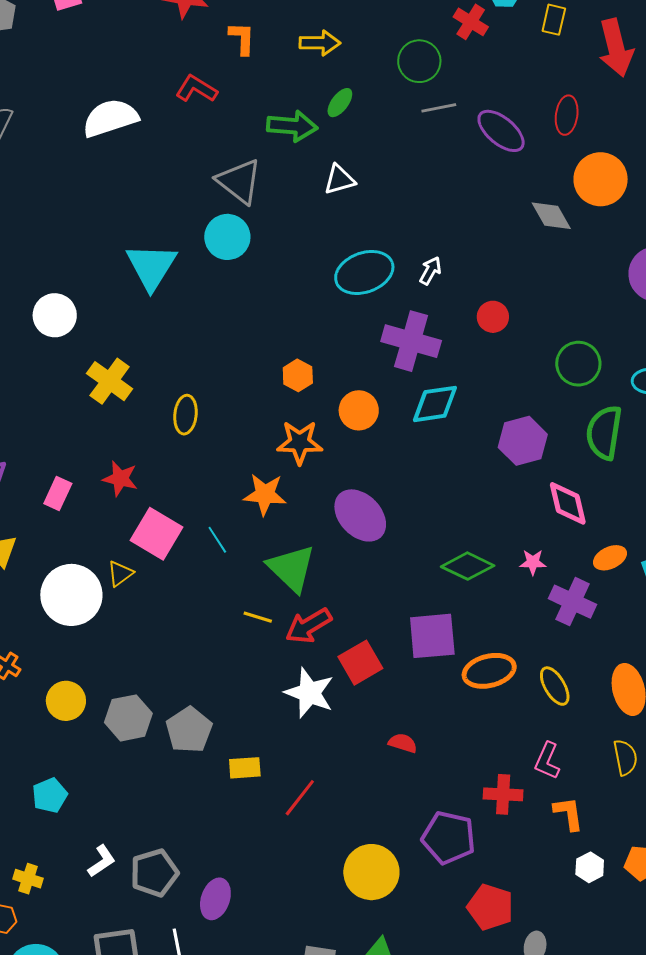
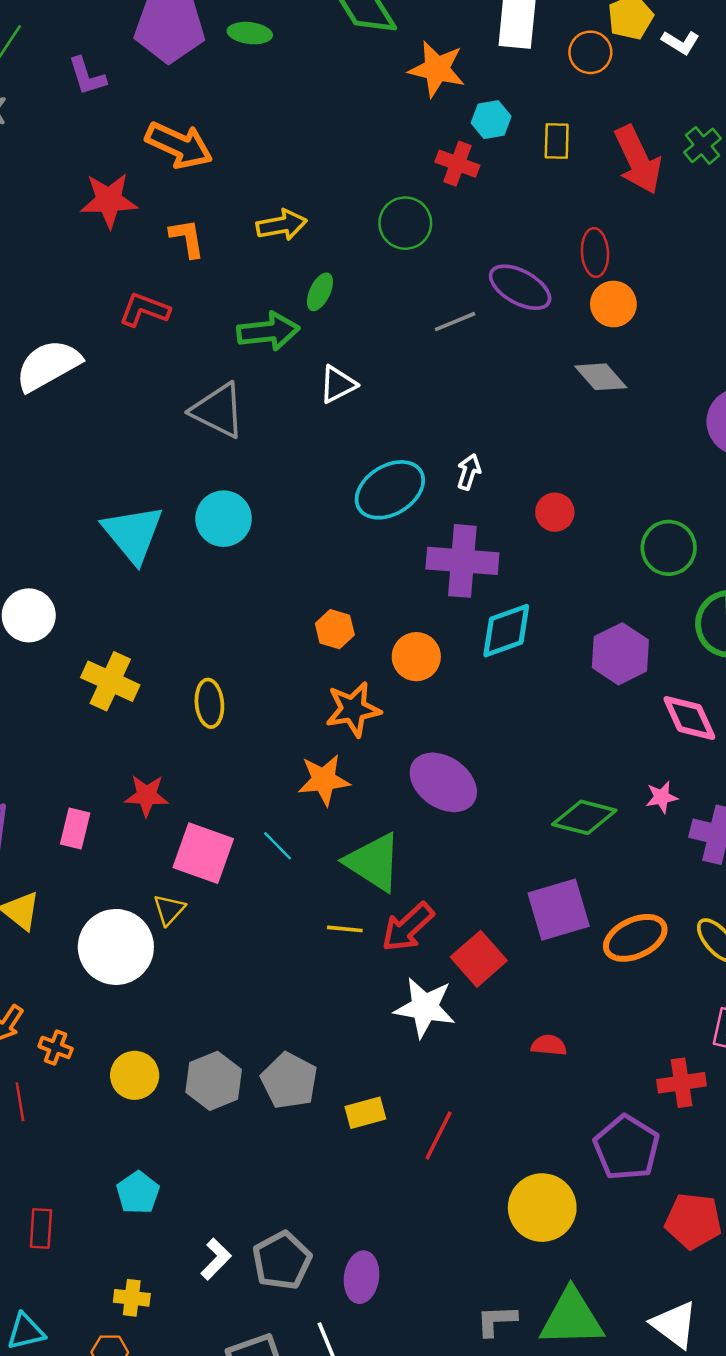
gray line: (439, 108) -> (455, 322), moved
orange circle: (601, 179) -> (613, 304), moved, size x0.7
cyan circle: (227, 237) -> (224, 519), moved
purple pentagon: (449, 838) -> (627, 1148), turned 30

